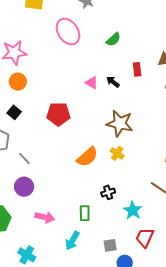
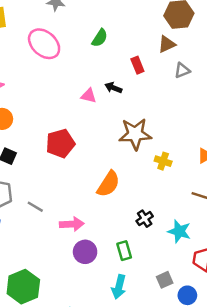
yellow cross: (117, 153) -> (163, 161), moved
purple circle: (24, 187) -> (85, 252), moved
pink arrow: (45, 217) -> (72, 224), moved

